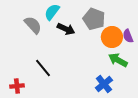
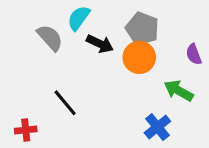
orange circle: (112, 37) -> (139, 57), moved

